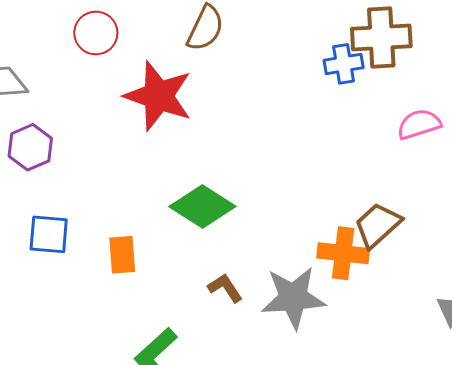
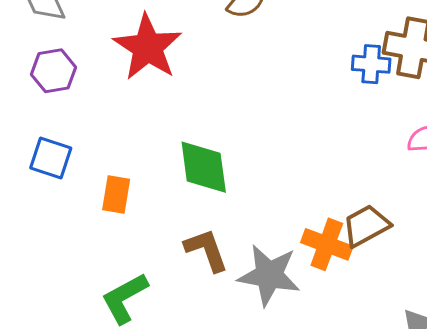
red star: (158, 96) -> (148, 47), moved
green diamond: (202, 206) -> (204, 167), turned 36
brown L-shape: (225, 288) -> (206, 250), size x1.4

